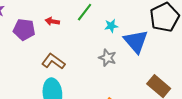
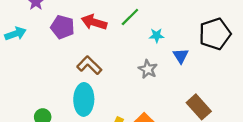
red arrow: (52, 21) -> (94, 22), size x1.6
blue triangle: (136, 41) -> (181, 56), size x0.6

